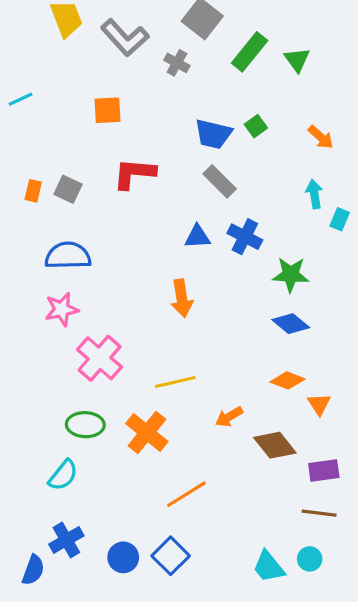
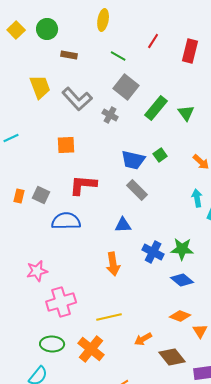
blue cross: (245, 237) -> (153, 252), moved
blue semicircle: (68, 256) -> (66, 221), moved
pink cross: (100, 358) -> (61, 302), turned 32

